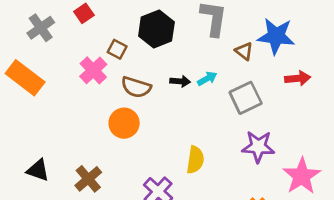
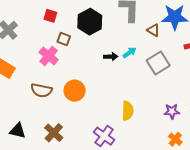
red square: (84, 13) -> (50, 16), moved, turned -32
brown semicircle: (136, 87) -> (41, 90), moved
purple star: (258, 147) -> (172, 111), moved, size x0.7

